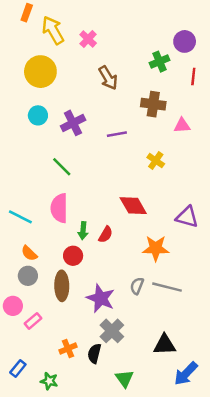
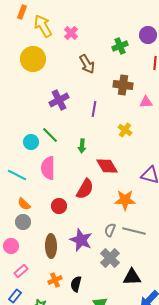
green cross: (159, 62) -> (120, 46), moved
cyan circle: (38, 115) -> (31, 142), moved
purple line: (117, 134) -> (94, 109), turned -70
green arrow: (83, 231) -> (82, 146), moved
red semicircle: (106, 234) -> (85, 189), size x1.5
brown ellipse: (62, 286) -> (51, 246), moved
pink rectangle: (33, 321) -> (21, 271), moved
gray cross: (112, 331) -> (110, 258), moved

